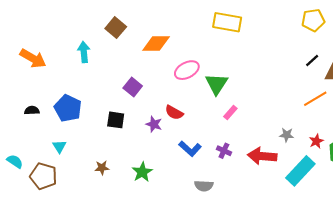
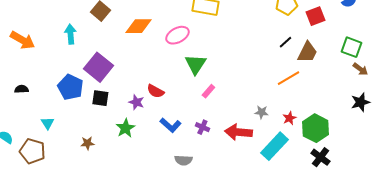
pink ellipse: (187, 70) -> (177, 35), moved
purple square: (133, 87) -> (98, 67), moved, size x1.6
blue pentagon: (68, 108) -> (70, 87), moved
green star: (142, 172) -> (125, 128), moved

